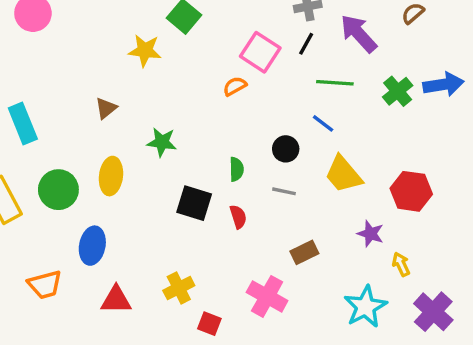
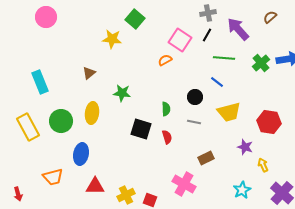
yellow trapezoid: (343, 174) -> (229, 112), turned -65
yellow cross: (179, 288) -> (126, 195), moved
cyan star: (365, 307) -> (242, 190), size x0.7

